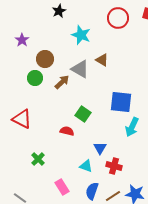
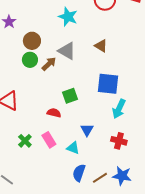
brown triangle: (102, 60) -> (101, 46), moved
green circle: (35, 78) -> (30, 60), moved
green square: (83, 114) -> (70, 96), turned 35
red cross: (114, 166) -> (119, 141), moved
pink rectangle: (62, 187) -> (49, 140), moved

